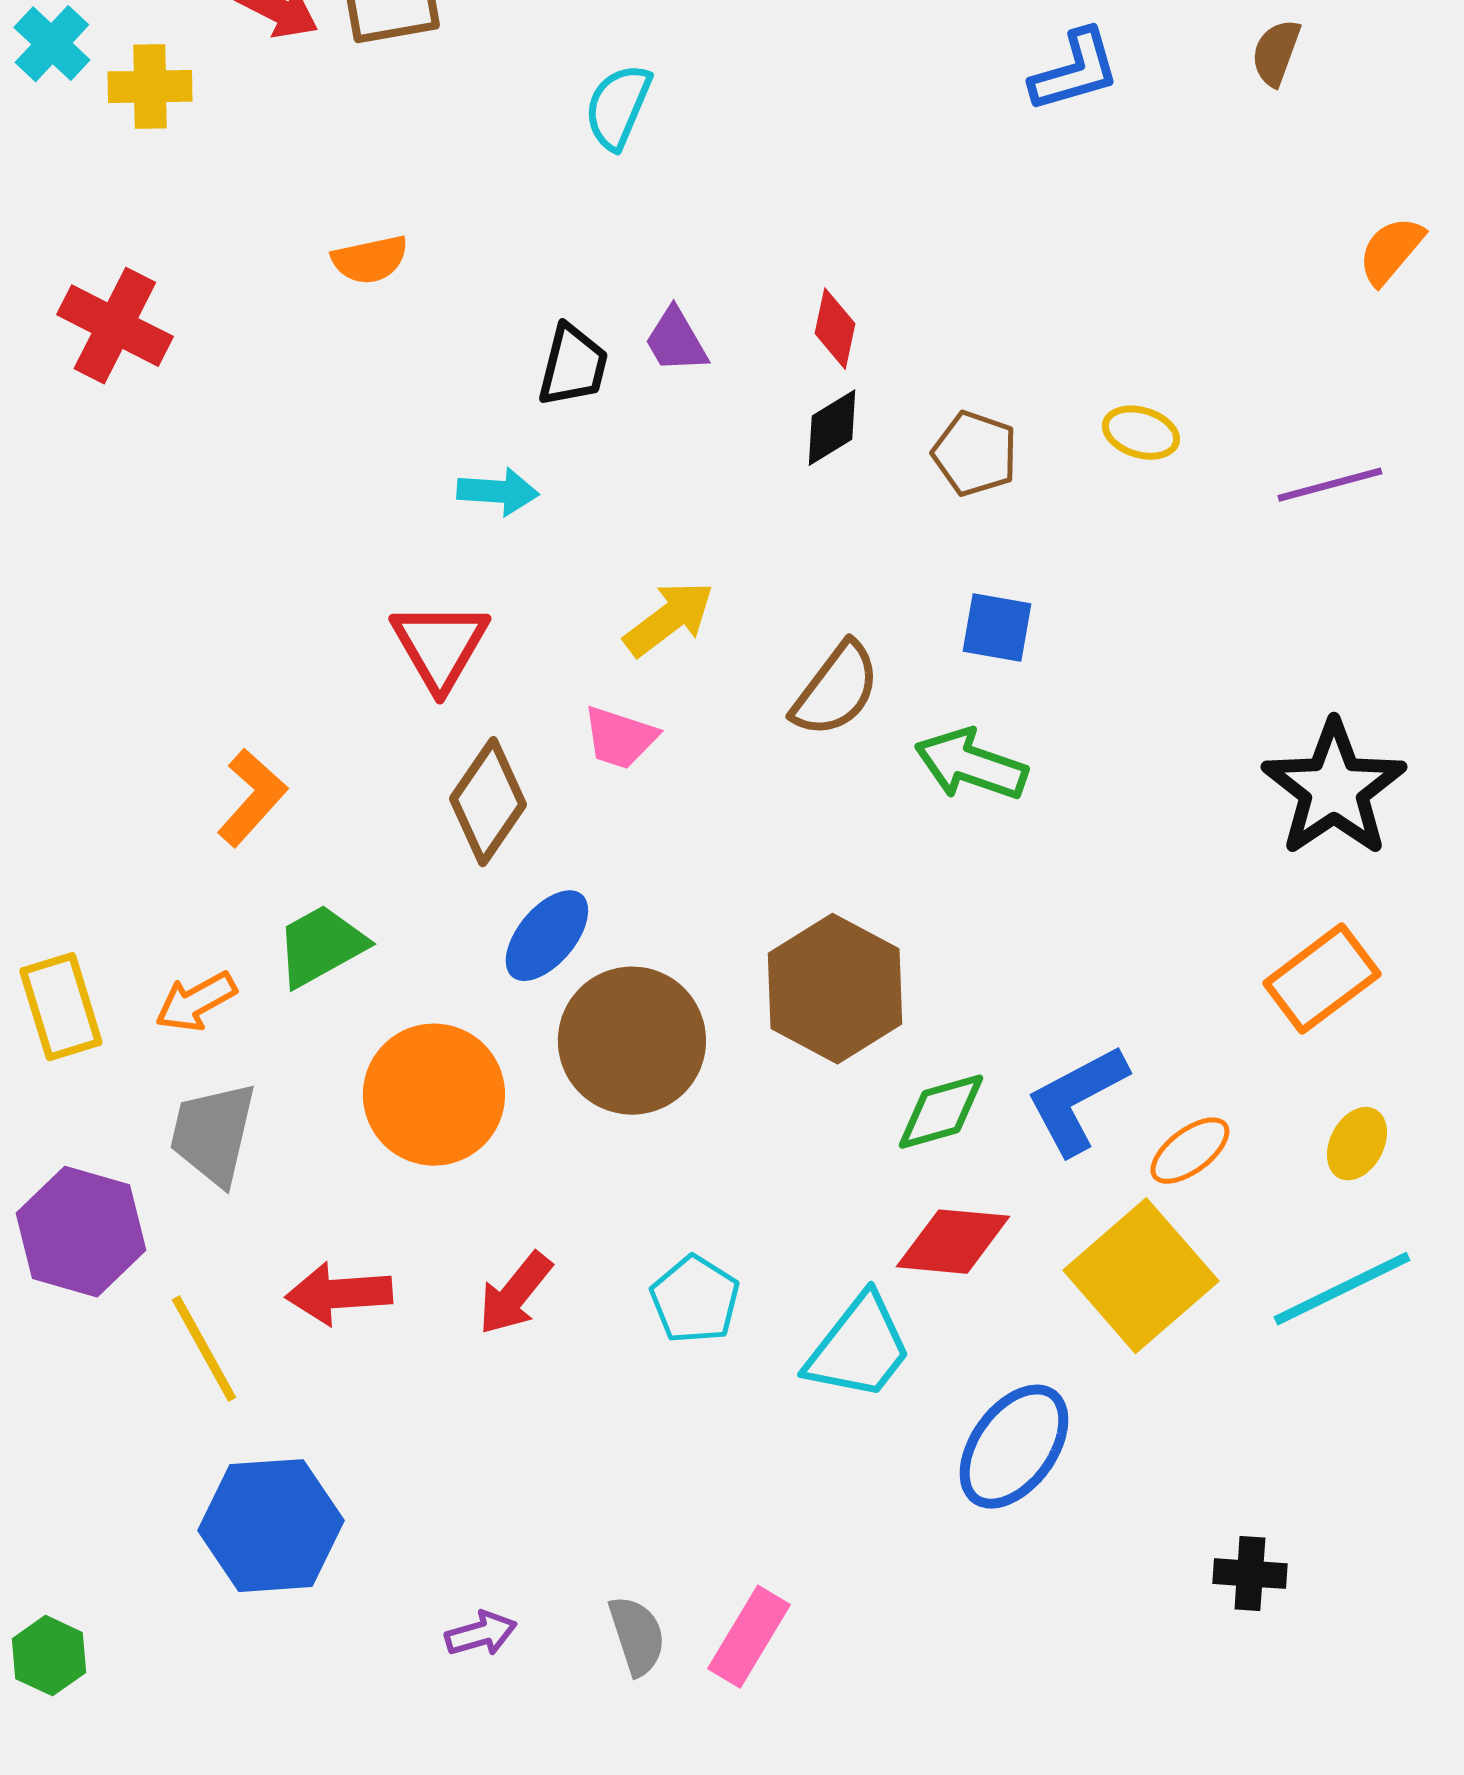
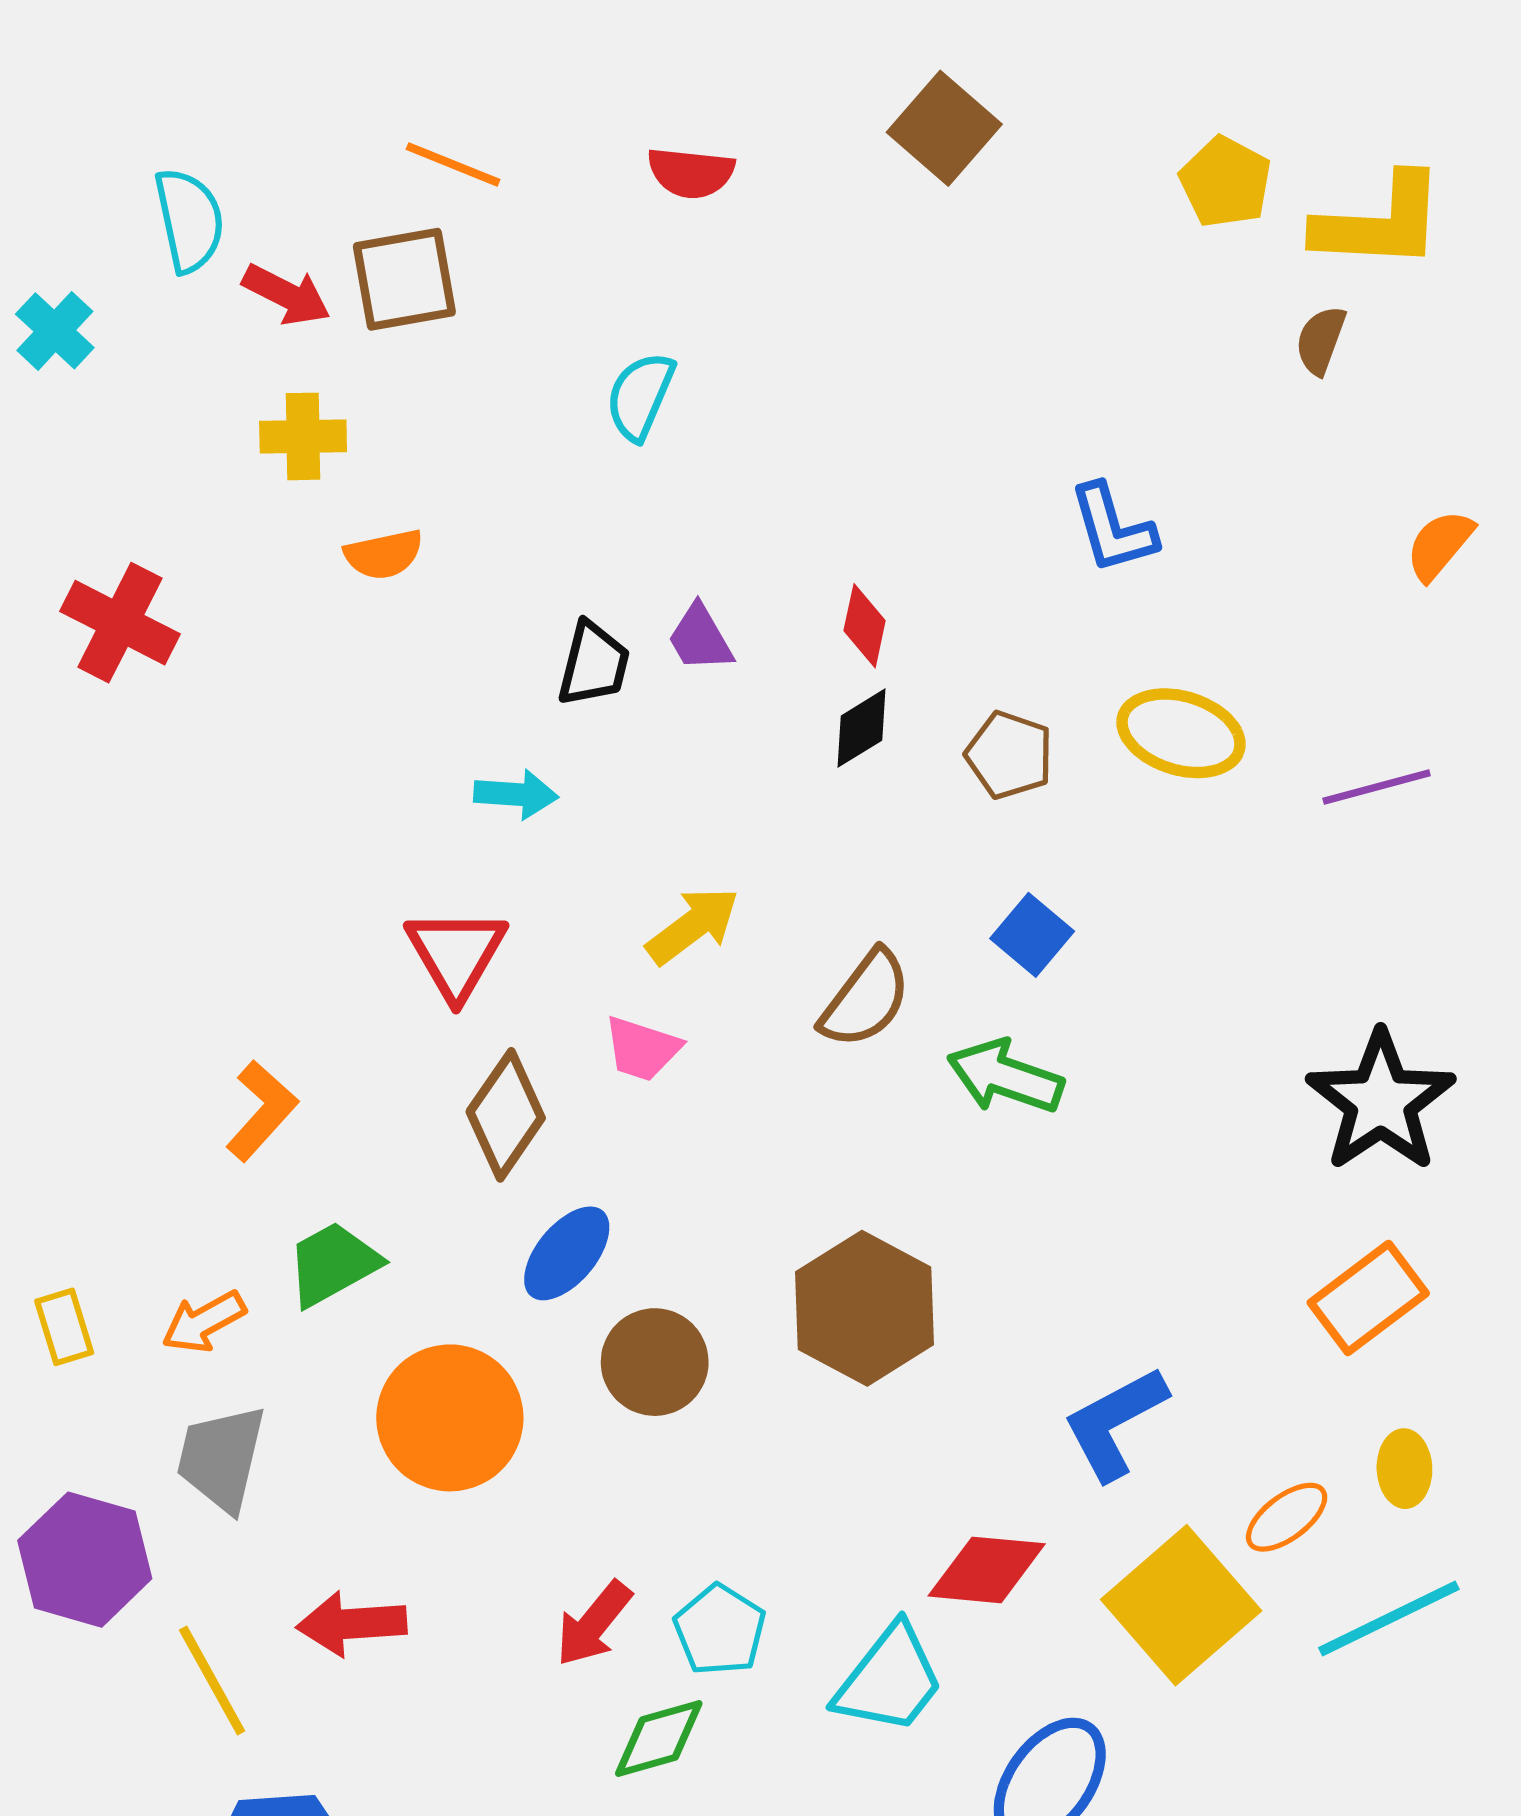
blue L-shape: (1075, 71) -> (1113, 528), moved, turned 90
yellow cross: (150, 87) -> (303, 436), moved
yellow ellipse: (1141, 433) -> (1181, 733), size x1.6
blue square: (997, 628) -> (1032, 935), turned 30
yellow rectangle: (61, 1007) -> (64, 1327), size x0.7
brown circle: (632, 1041) -> (655, 1362), size x0.7
green diamond: (941, 1112) -> (659, 1738), moved
yellow ellipse: (1357, 1144) -> (1404, 1469), turned -30
orange ellipse: (1190, 1151) -> (1287, 1517), moved
red arrow: (515, 1294) -> (594, 1624), moved

